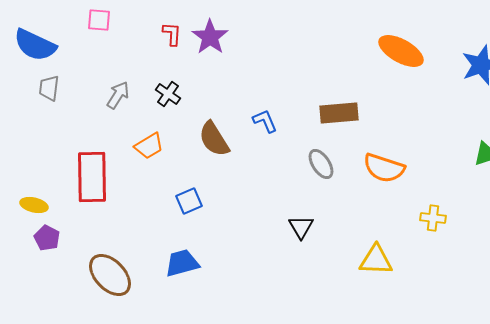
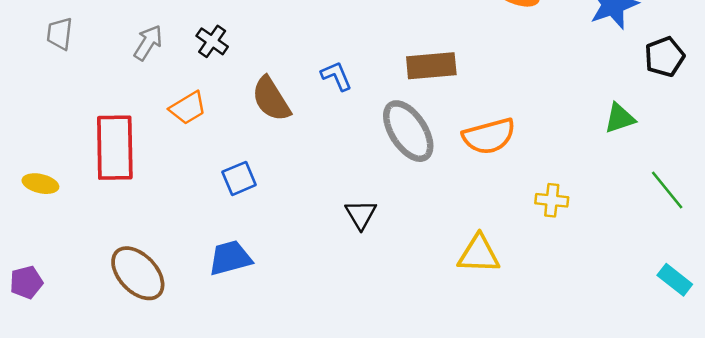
gray ellipse: (321, 164) -> (408, 131), size x1.6
orange semicircle: (384, 168) -> (489, 136), turned -33
black triangle: (301, 227) -> (361, 214), moved
purple pentagon: (47, 238) -> (26, 282), moved, turned 30

